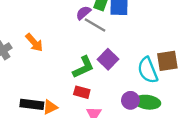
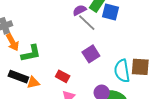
orange arrow: (34, 43) -> (13, 42), moved
green L-shape: (83, 67) -> (31, 53), moved

